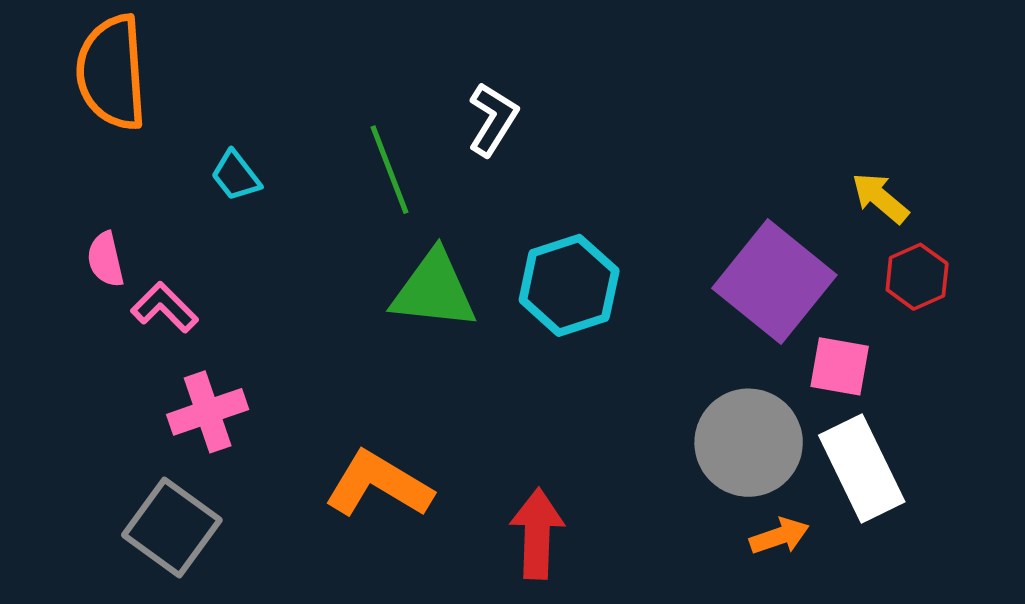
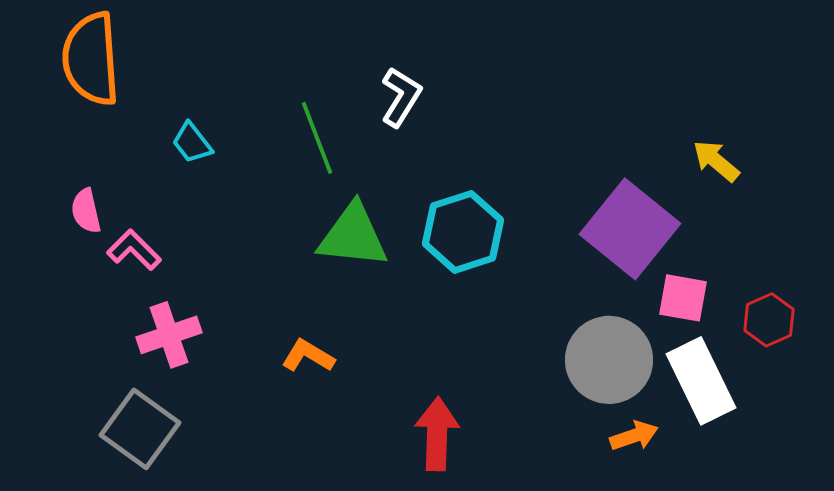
red hexagon: (917, 277) -> (769, 320), moved
orange L-shape: (378, 484) -> (308, 356), moved, size x0.6

